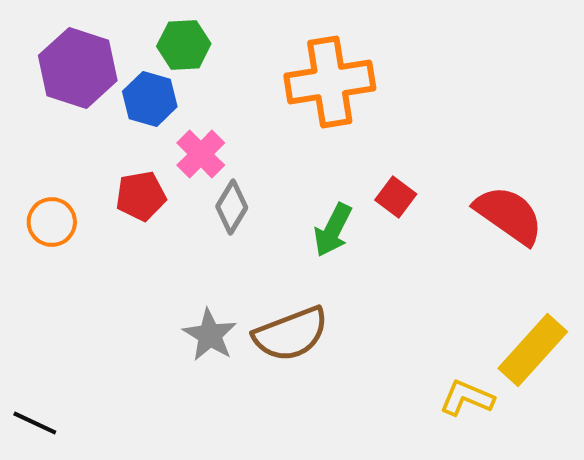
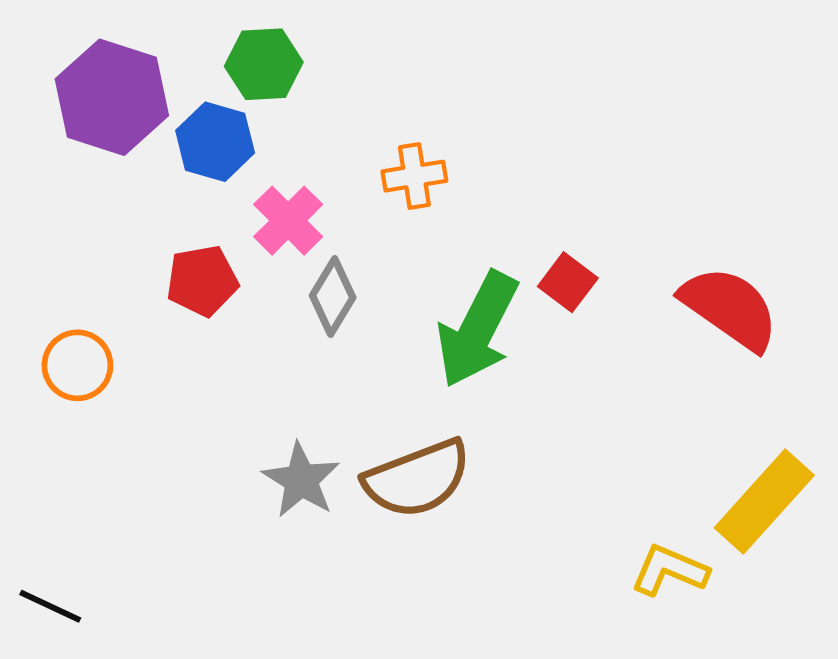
orange cross: (330, 82) -> (414, 176), moved, size x0.5
orange circle: (52, 222) -> (77, 365), moved
green arrow: (333, 230) -> (477, 330), size x1.5

